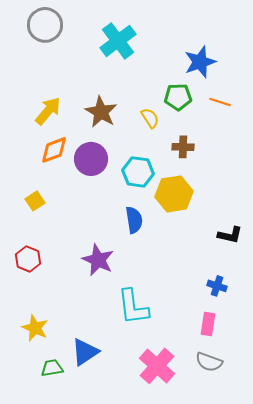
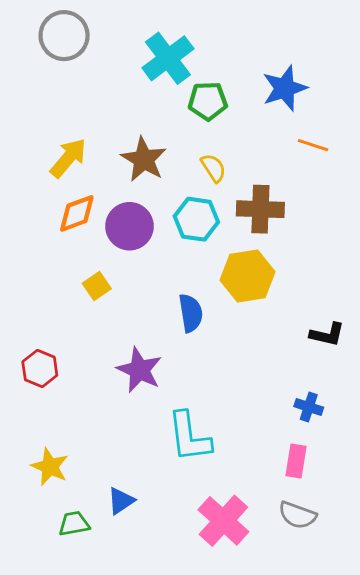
green pentagon: (178, 97) -> (208, 101), moved
brown cross: (183, 147) -> (260, 209), size x1.5
cyan hexagon: (138, 172) -> (196, 219), moved
yellow square: (35, 201) -> (97, 286), moved
blue triangle: (85, 352) -> (121, 501), size x0.7

